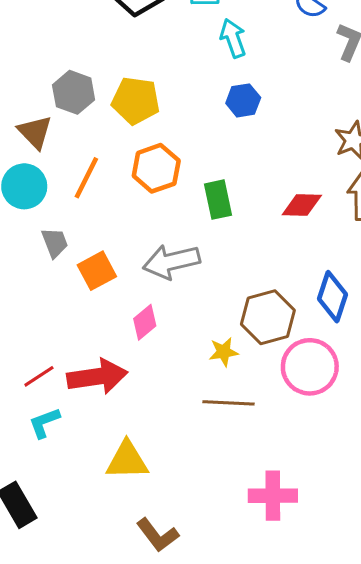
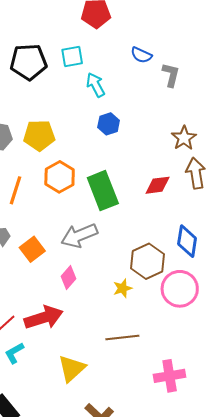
green rectangle: (218, 200) -> (103, 191), size x1.5
brown line: (228, 403) -> (122, 337), moved
yellow triangle: (127, 460) -> (72, 369), turned -32

